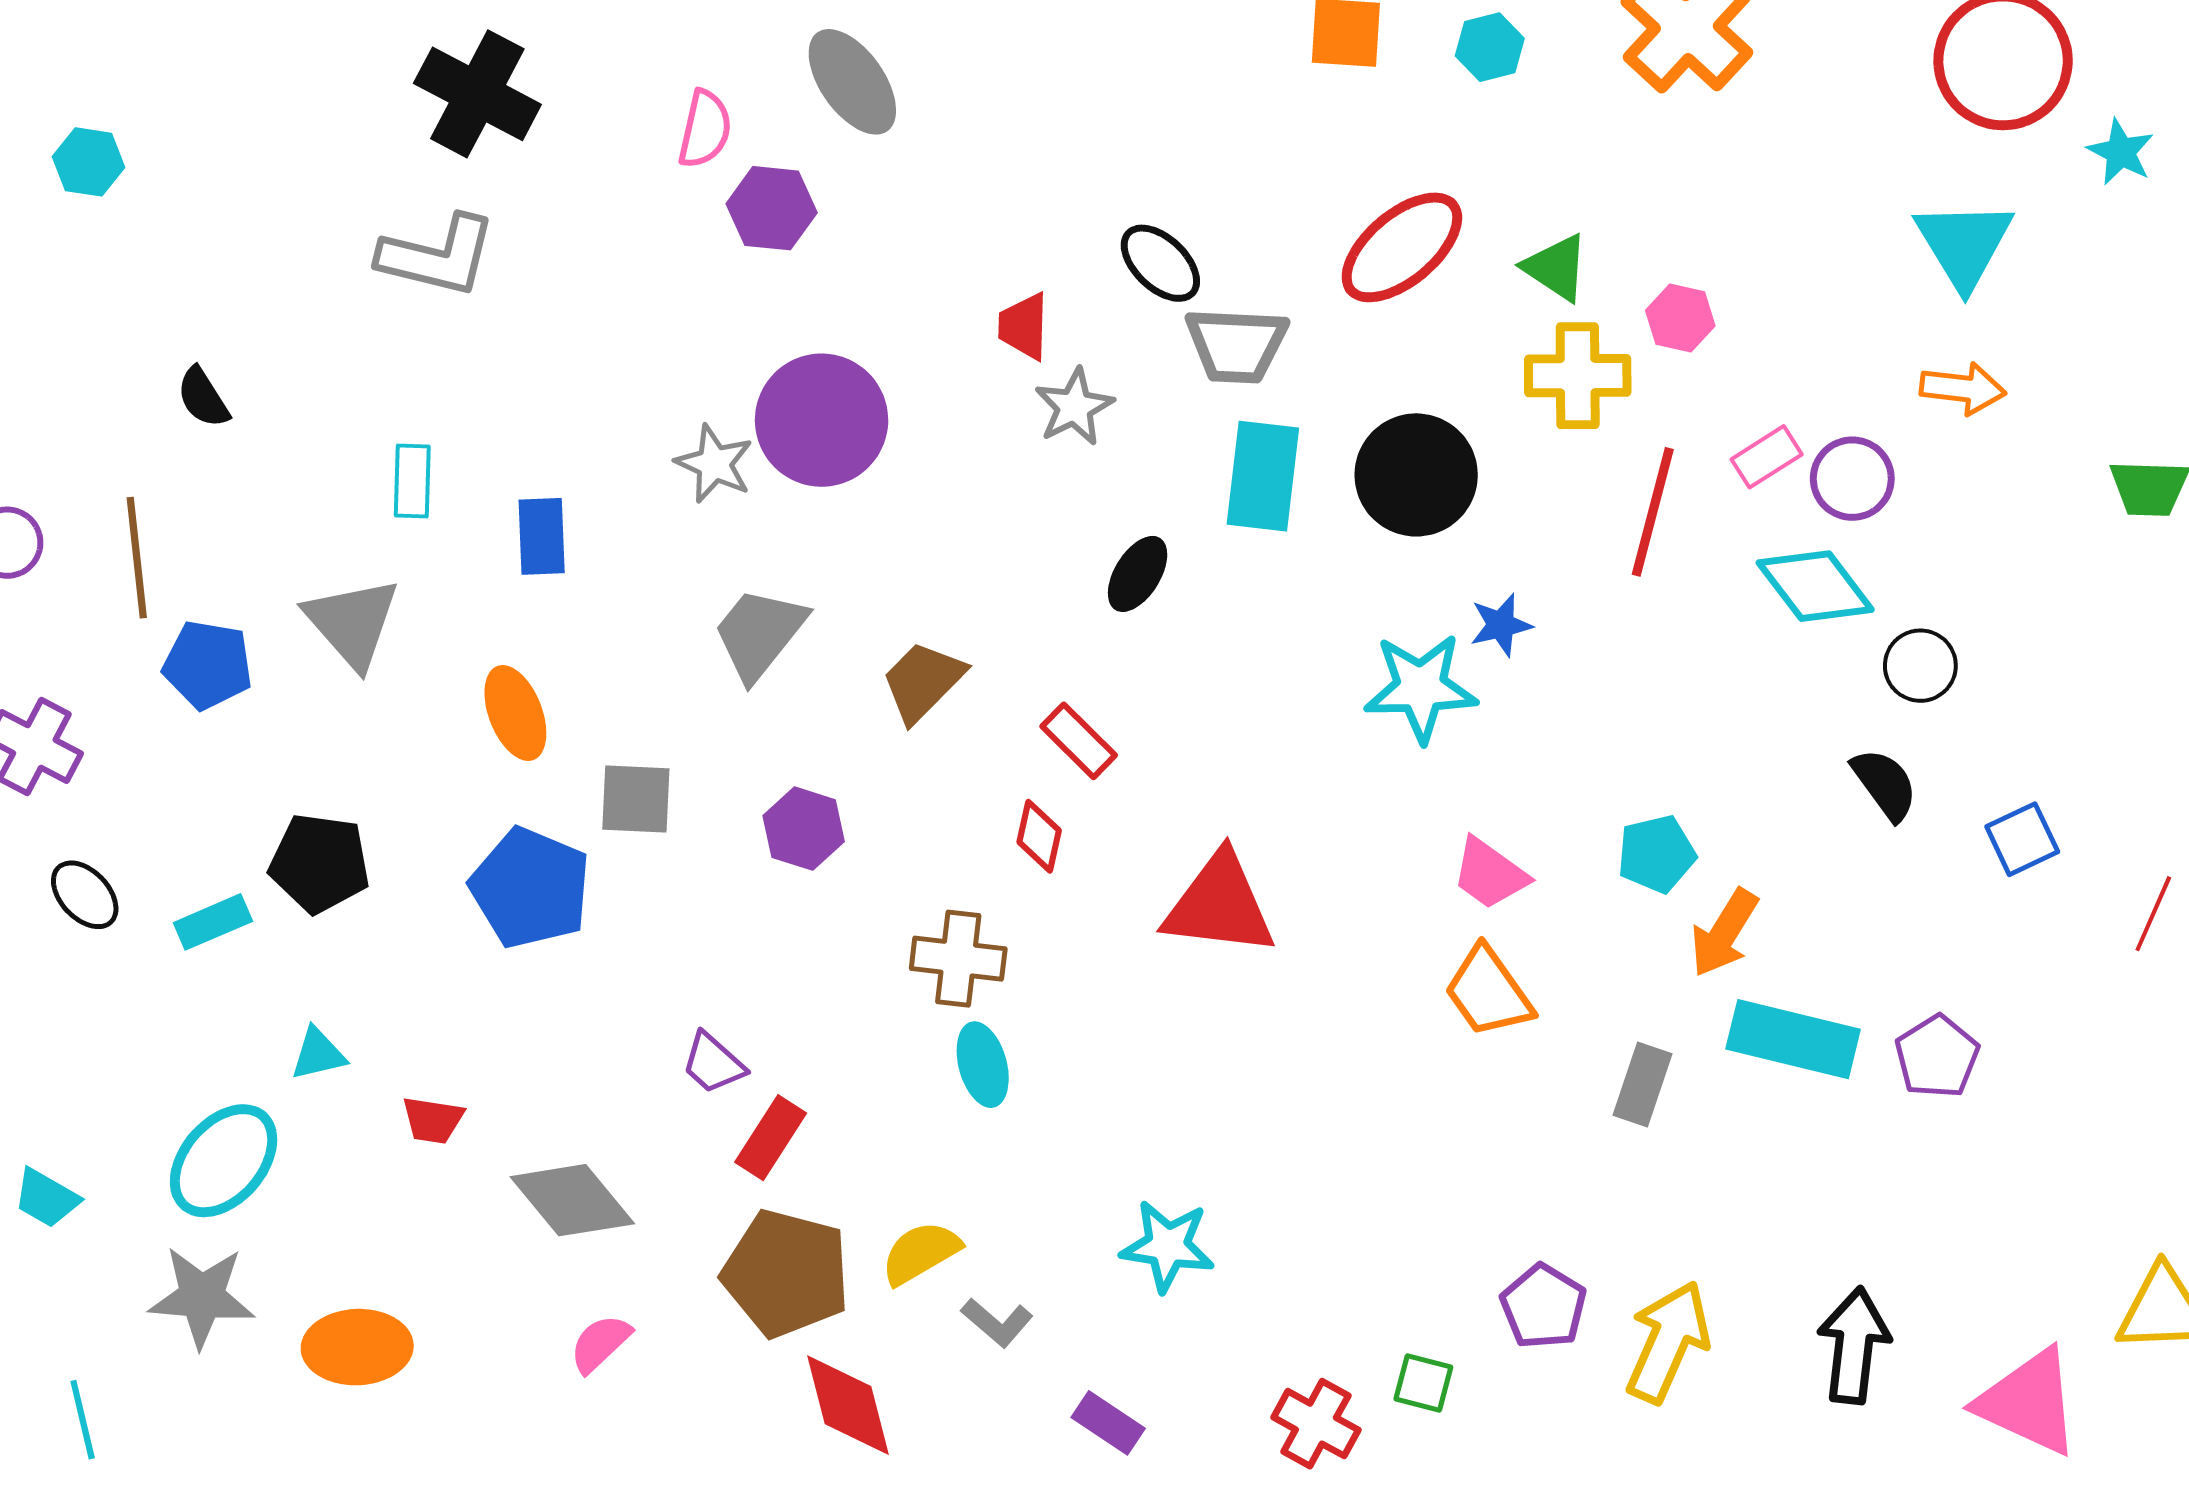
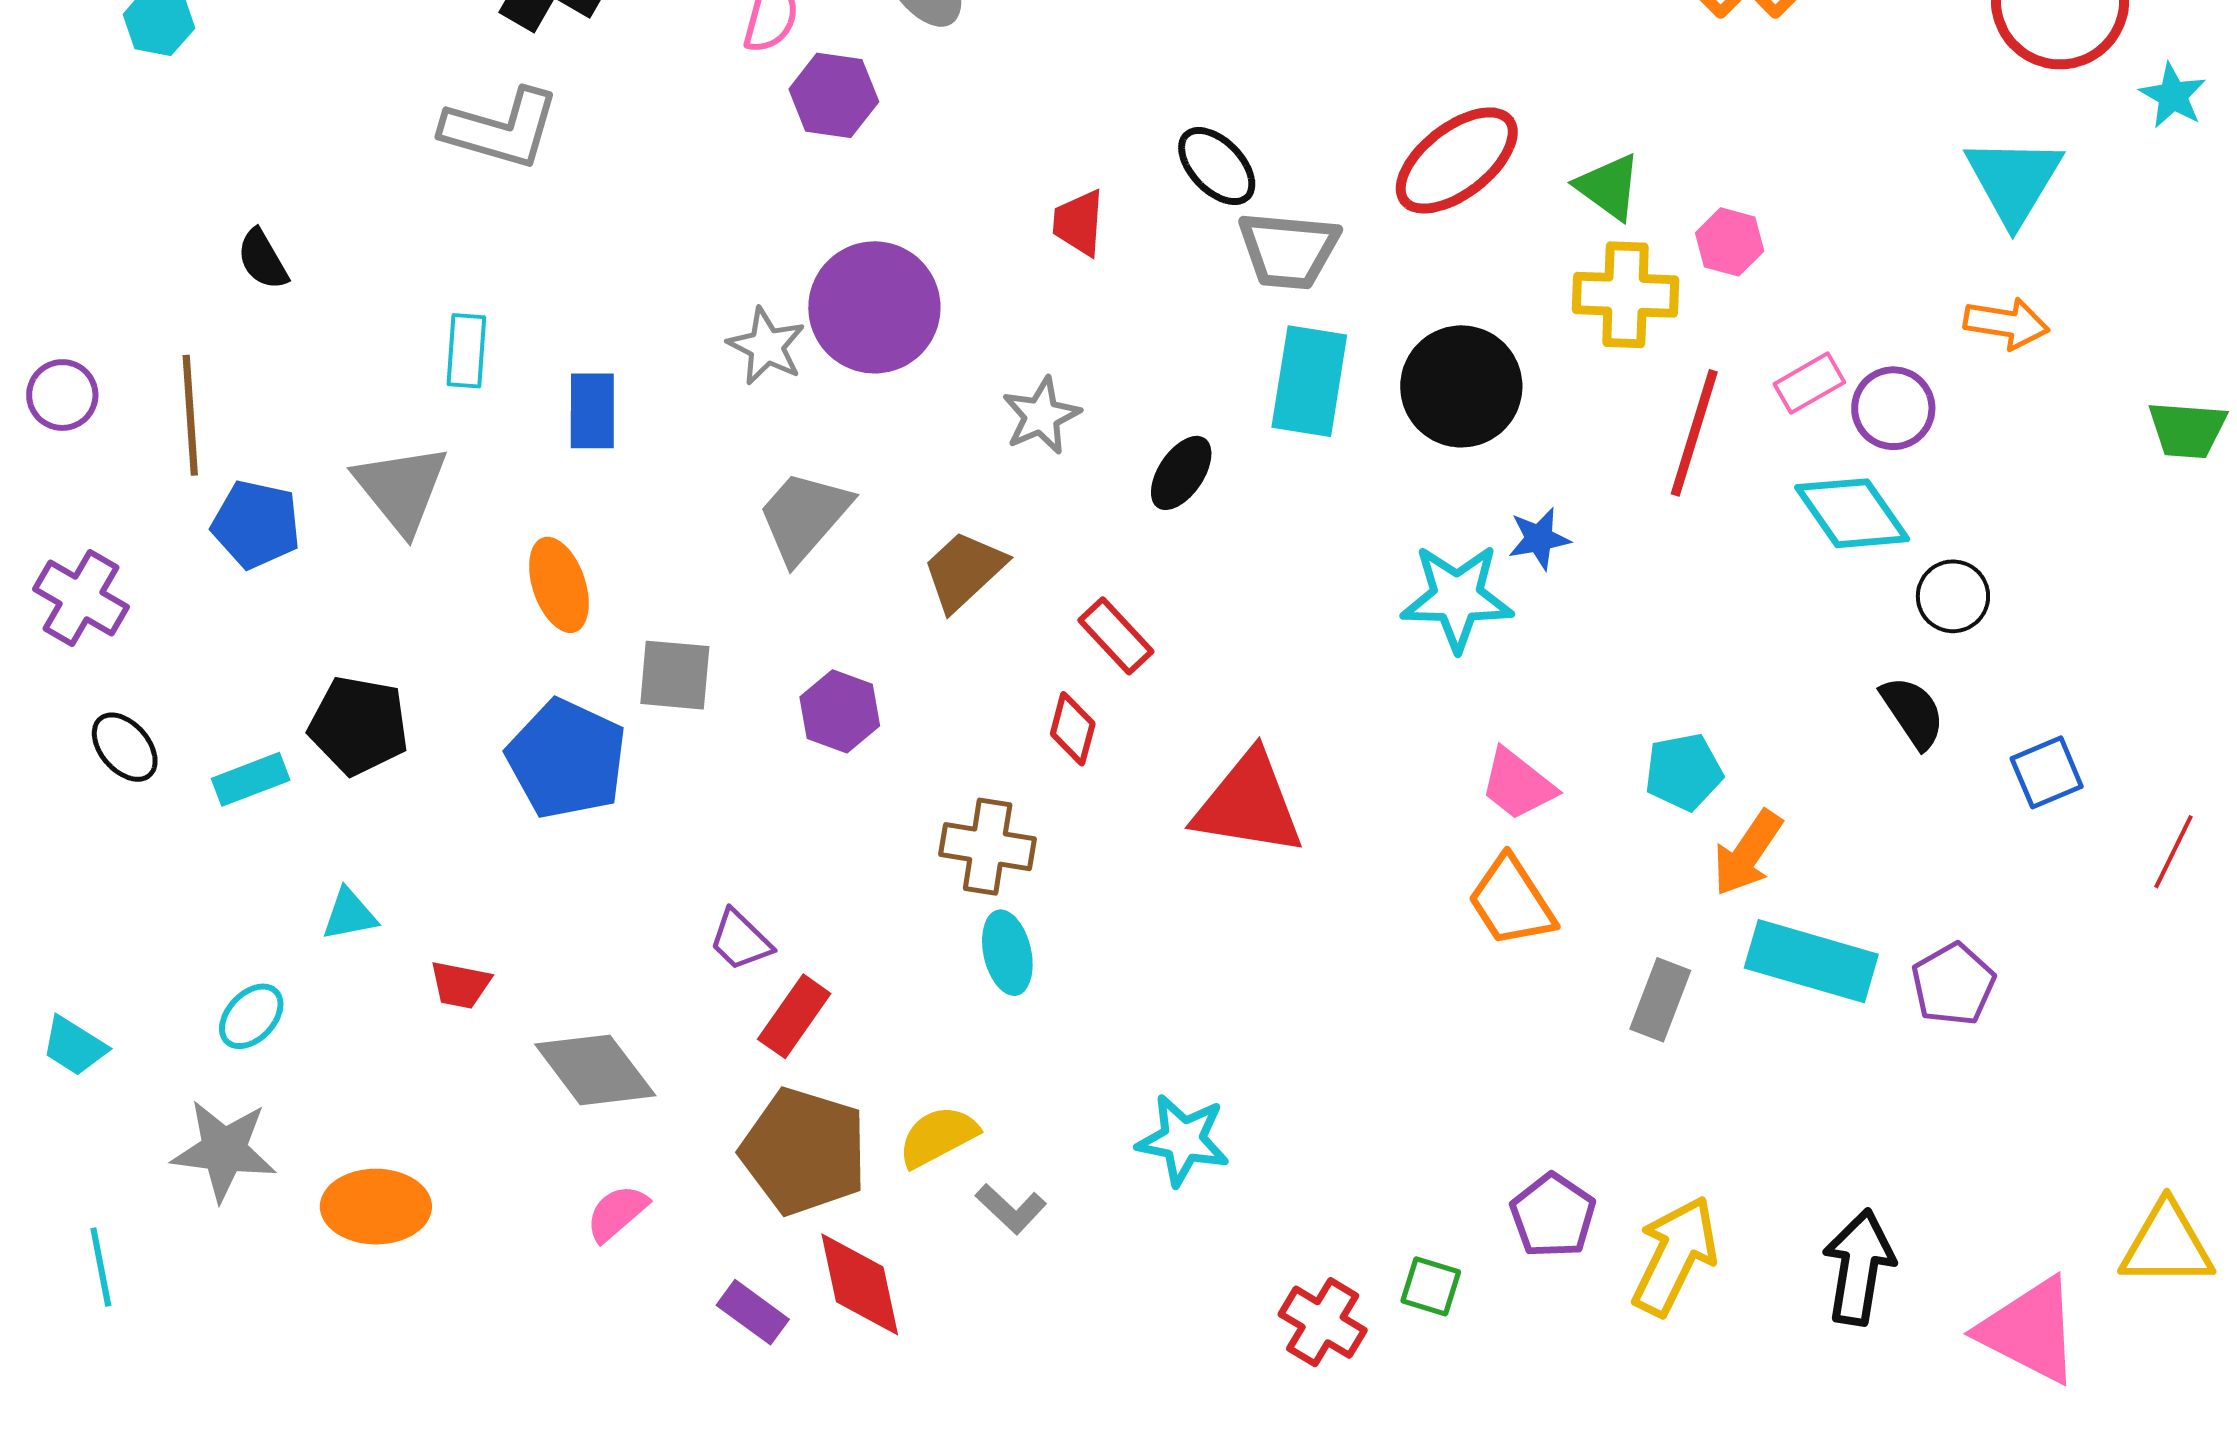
gray star: (1074, 407) -> (1041, 416), moved
cyan ellipse: (224, 1161) -> (251, 1016), size x0.6
purple rectangle: (1108, 1423) -> (753, 1312), moved

